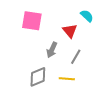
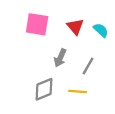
cyan semicircle: (87, 16) -> (101, 30), moved
red triangle: (70, 31) -> (75, 27), moved

